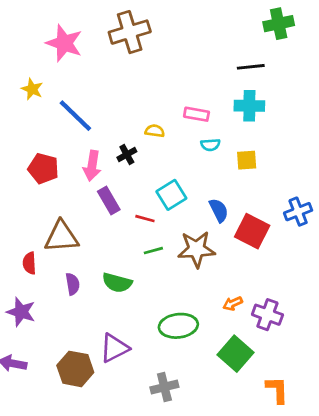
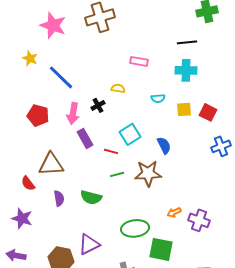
pink rectangle: (196, 114) -> (139, 61), moved
red square: (252, 231) -> (208, 112), moved, size x0.7
red semicircle: (29, 263) -> (28, 183), turned -35
green square: (235, 354) -> (161, 249), moved, turned -30

